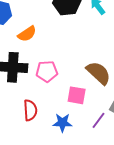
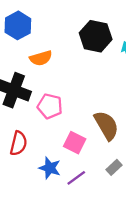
purple line: (98, 120) -> (76, 178), moved

